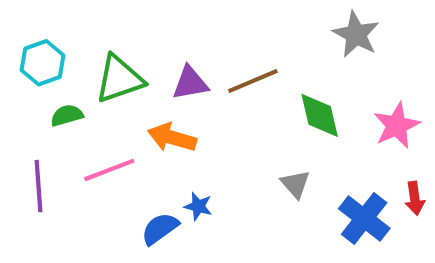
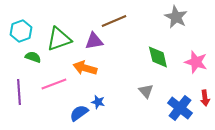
brown line: (253, 81) -> (114, 21), moved
green semicircle: (67, 115) -> (33, 57), turned 35
pink star: (397, 125) -> (196, 62), turned -30

